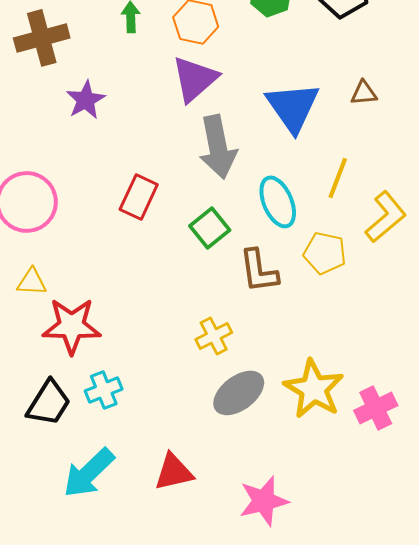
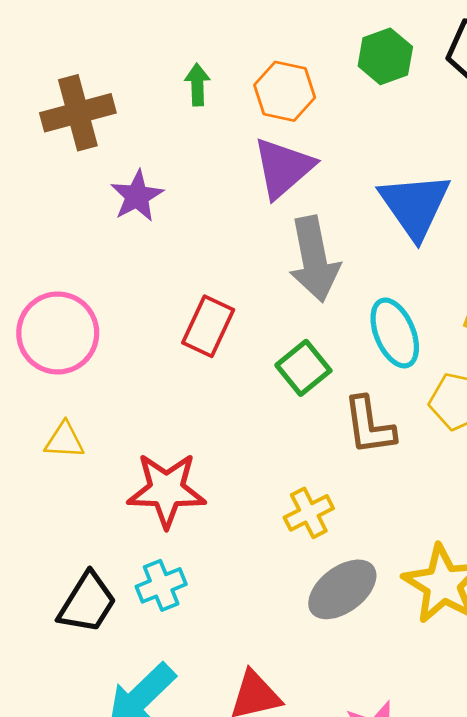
red star: (72, 326) -> (166, 490), moved

